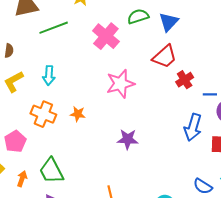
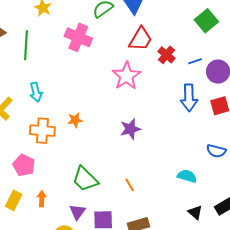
green line: (54, 28) -> (26, 45), turned -48
pink star: (120, 84) -> (126, 76), moved
green trapezoid: (51, 171) -> (85, 179), moved

